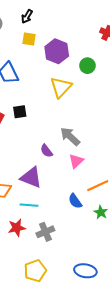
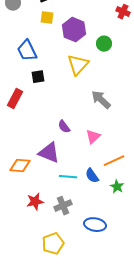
black square: (20, 112) -> (38, 77), moved
gray arrow: (70, 136) -> (101, 100), moved
cyan line: (29, 205) -> (68, 177), moved
blue ellipse: (85, 271) -> (95, 225), moved

